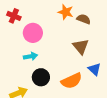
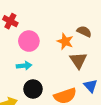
orange star: (66, 12) -> (65, 41), moved

